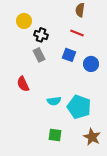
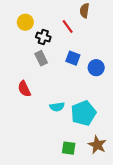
red line: (77, 33) -> (68, 26), moved, turned 32
cyan pentagon: (79, 107) -> (83, 113), turned 30
green square: (55, 135) -> (69, 148), moved

